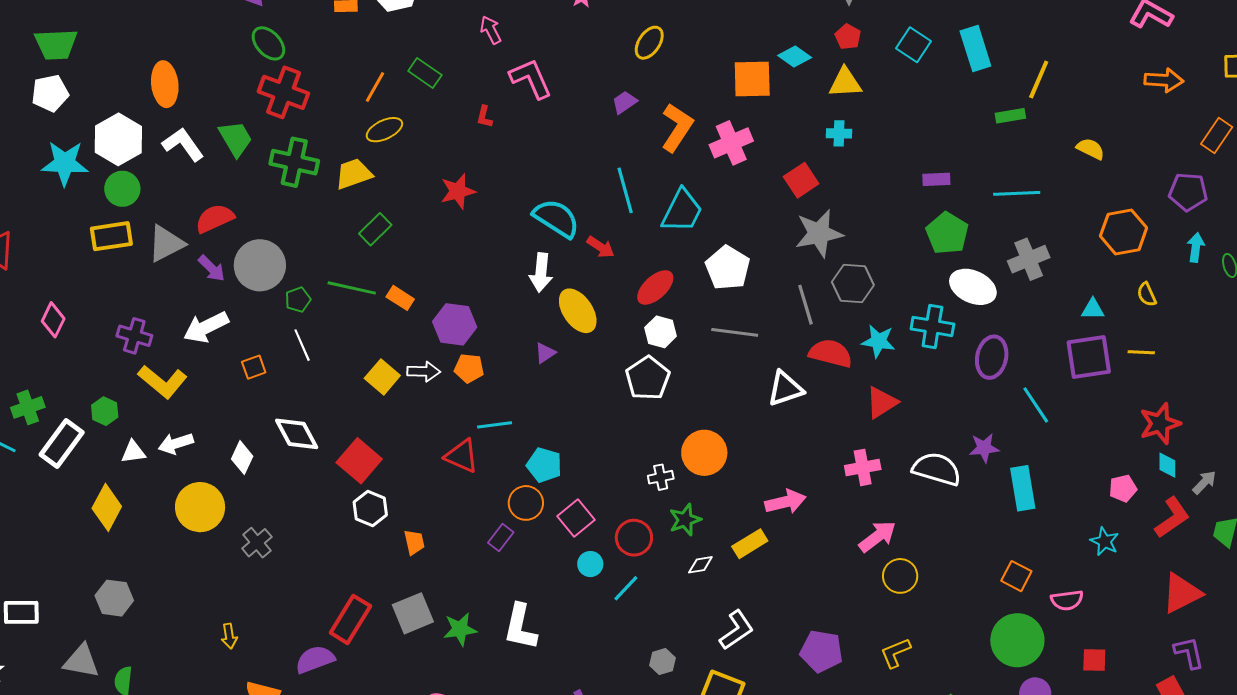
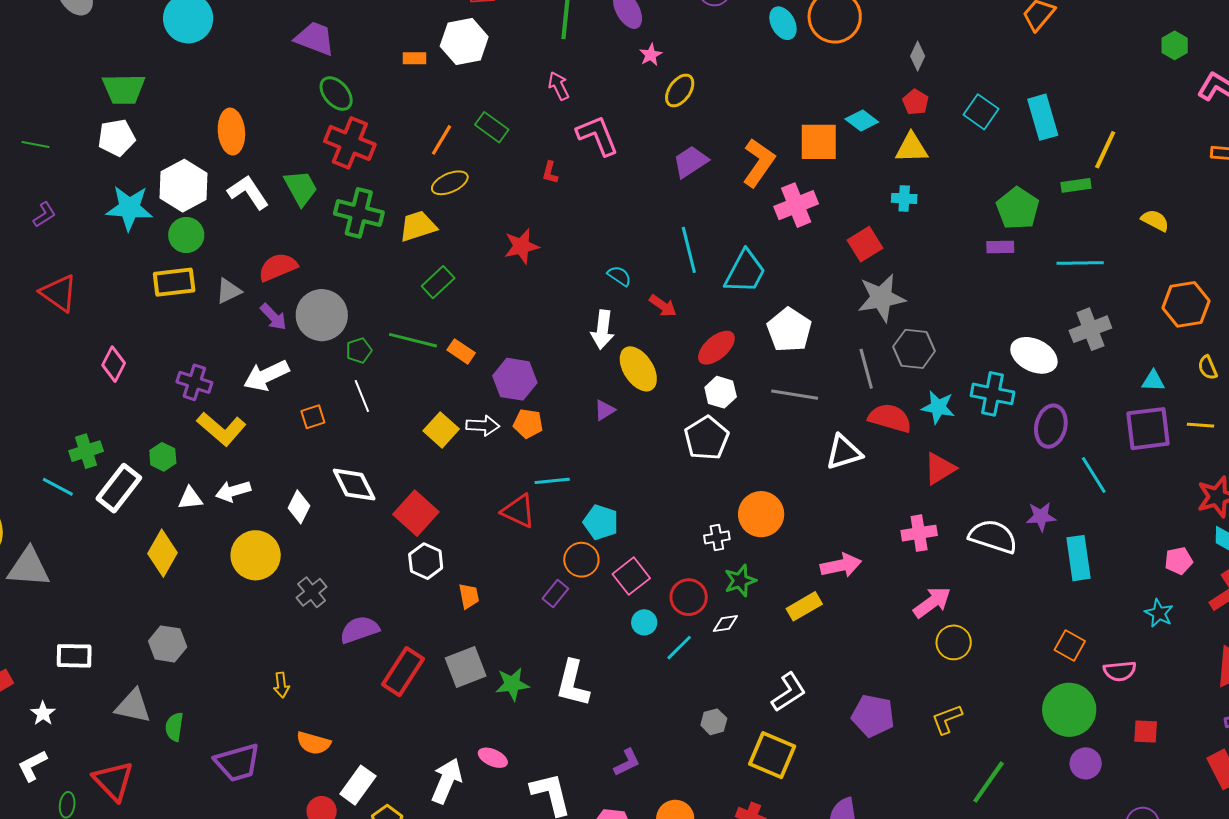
yellow ellipse: (649, 43) -> (680, 90), moved
purple trapezoid: (625, 102) -> (691, 162), size x1.4
orange L-shape: (677, 128) -> (759, 163), moved
cyan semicircle: (556, 218) -> (619, 276), size x0.5
green pentagon: (947, 233) -> (1018, 208), moved
gray triangle: (166, 244) -> (229, 291), size x0.7
white diamond: (700, 565) -> (725, 623), moved
purple semicircle: (315, 659) -> (359, 630), moved

